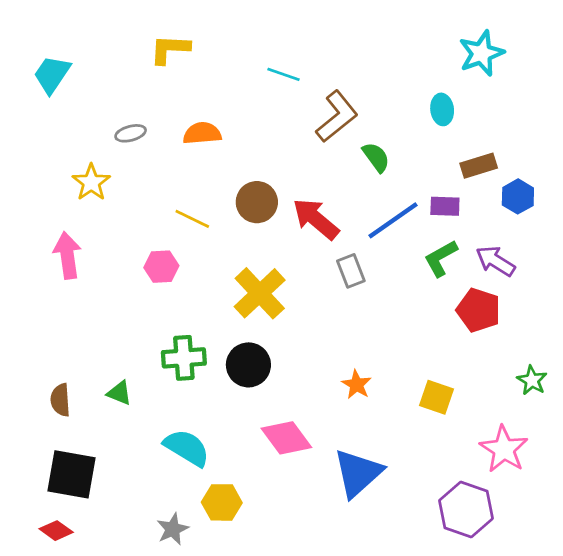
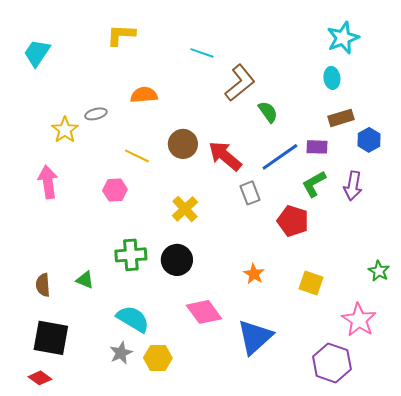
cyan ellipse: (442, 109) -> (332, 78), moved
gray ellipse: (131, 133) -> (96, 114), moved
purple arrow: (495, 261) -> (353, 186), turned -112
yellow cross: (260, 293) -> (185, 209), size x0.7
red pentagon: (479, 310) -> (293, 221), moved
gray star: (173, 529) -> (121, 353), moved

